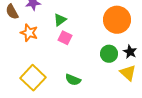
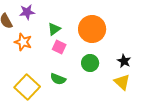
orange circle: (117, 20) -> (92, 29), moved
green circle: (109, 54) -> (90, 63), moved
green semicircle: (73, 80) -> (58, 79), moved

